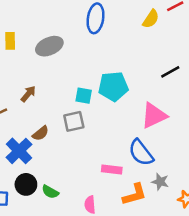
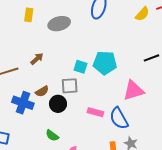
blue cross: (19, 151) -> (23, 103), turned -35
pink rectangle: (112, 169) -> (95, 112), moved
black circle: (26, 184) -> (58, 104), moved
green semicircle: (50, 192) -> (52, 135), moved

